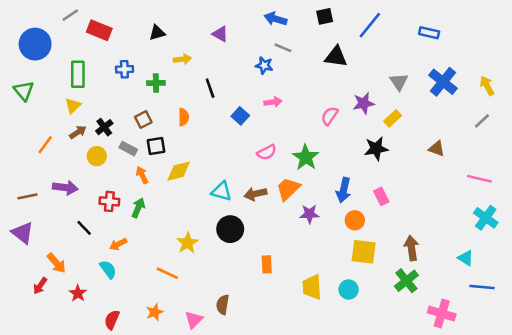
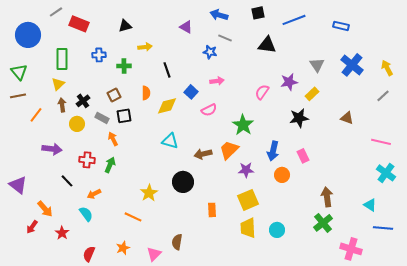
blue line: (370, 25) -> (294, 20), turned 30
purple triangle: (220, 34) -> (186, 27), moved
brown arrow: (78, 132) -> (62, 105), turned -64
pink semicircle: (267, 152) -> (209, 110), moved
yellow diamond: (179, 171) -> (167, 106), moved
cyan triangle: (221, 191) -> (170, 141), moved
brown line: (28, 196) -> (18, 96), moved
yellow square: (364, 252) -> (248, 200), moved, turned -30

